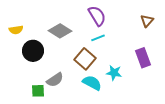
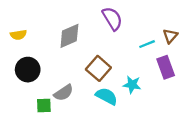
brown triangle: (147, 21) -> (170, 36), moved
gray diamond: (60, 31) -> (69, 36), turned -55
cyan line: (98, 38) -> (147, 44), moved
black circle: (33, 51) -> (28, 70), moved

